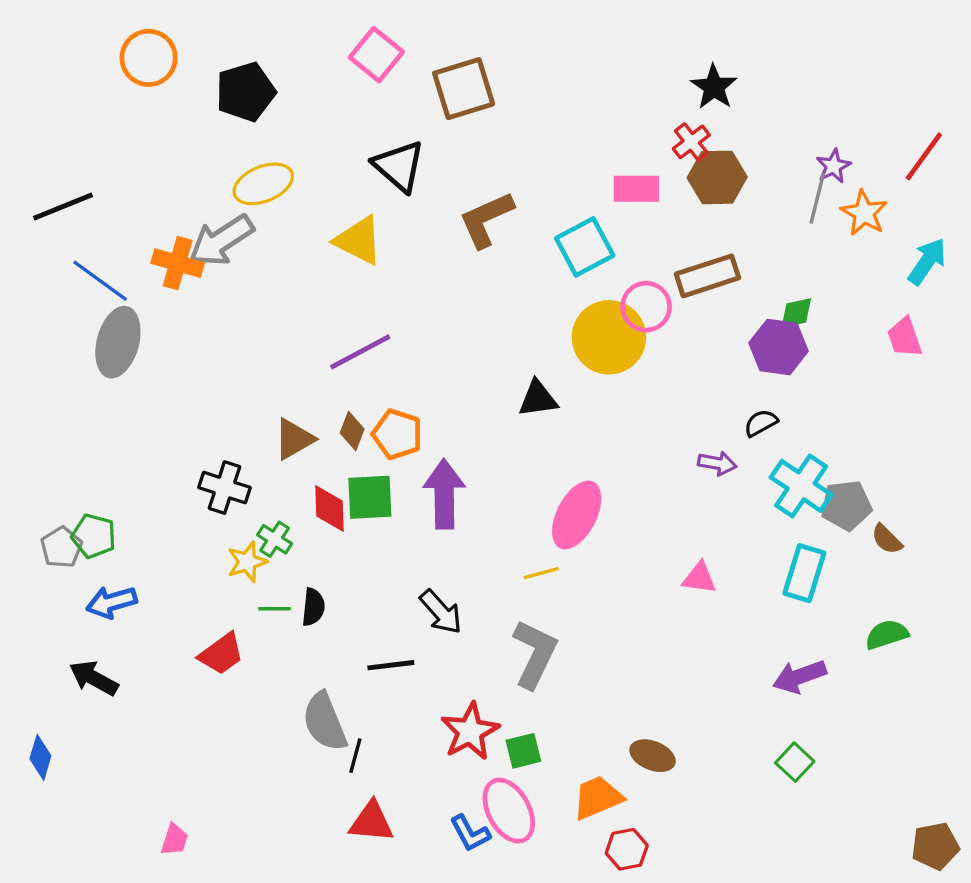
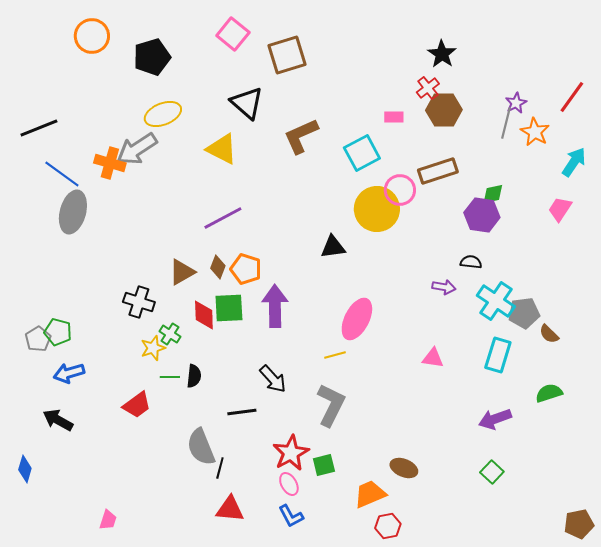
pink rectangle: (636, 189) -> (394, 117), size x0.7
pink trapezoid: (905, 337) -> (560, 209), turned 52
black semicircle: (761, 423) -> (471, 262), turned 35
pink ellipse: (509, 811) -> (289, 484), moved, size x0.6

